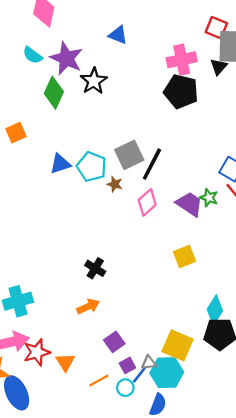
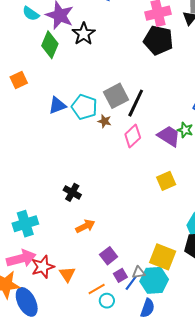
black cross: (95, 268) -> (72, 192), moved
cyan circle: (125, 388) -> (107, 301), moved

